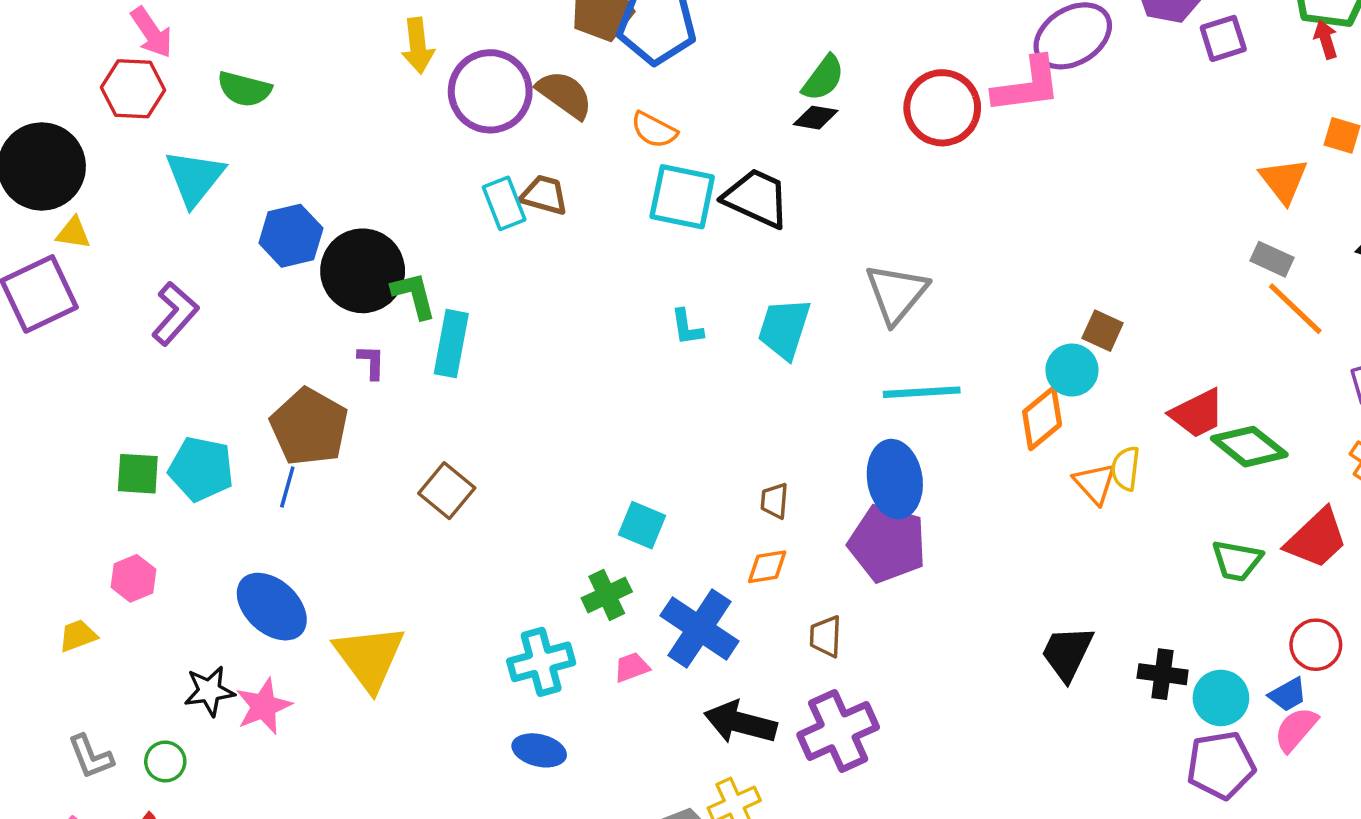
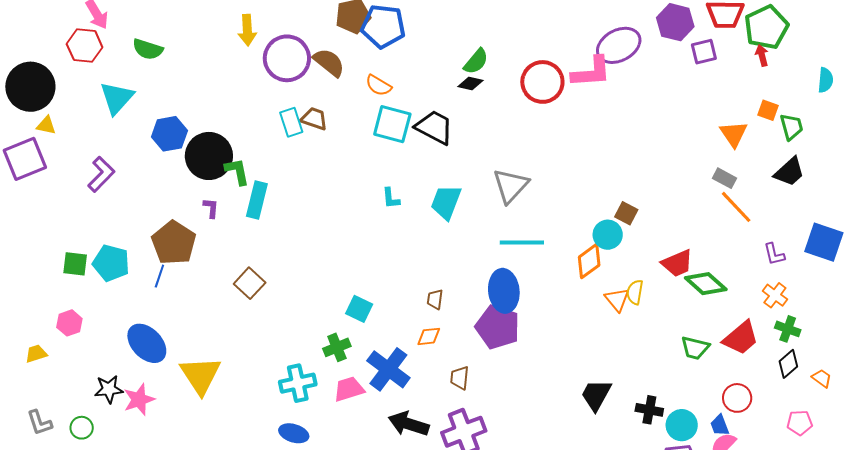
pink trapezoid: (632, 667) -> (349, 389), size x1.5
blue trapezoid: (1288, 695) -> (720, 425), turned 95

